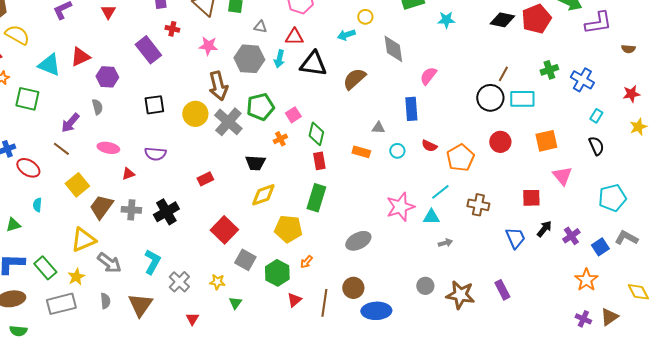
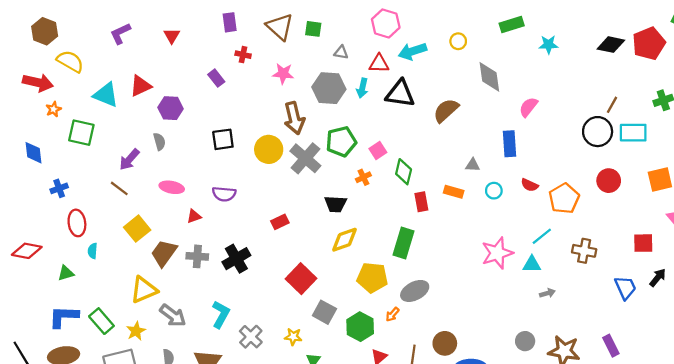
cyan arrow: (346, 35) -> (412, 51), moved, size x1.4
purple rectangle: (148, 50) -> (216, 78), size x0.6
red rectangle: (319, 161) -> (421, 202), moved
red ellipse: (28, 168) -> (77, 223), moved, turned 50
gray ellipse: (358, 241) -> (415, 291), moved

